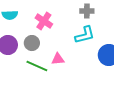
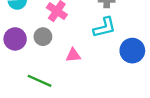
green line: (37, 66) -> (39, 81), moved

